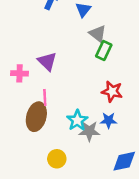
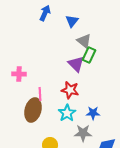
purple triangle: (47, 61) -> (76, 64), moved
red star: (112, 91) -> (70, 90), moved
gray star: (89, 131) -> (83, 133), moved

